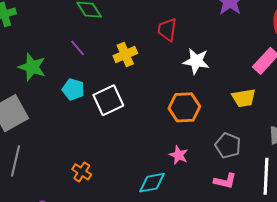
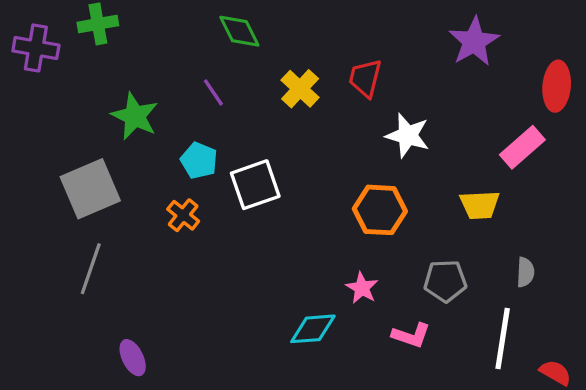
yellow cross: (125, 55) -> (300, 89), moved, turned -30
gray pentagon: (228, 146) -> (445, 281), turned -30
orange cross: (82, 172) -> (183, 215), moved
pink L-shape: (225, 181) -> (411, 335), moved

